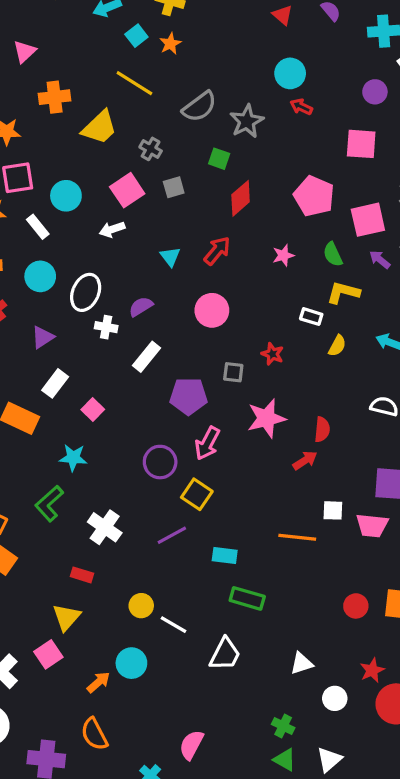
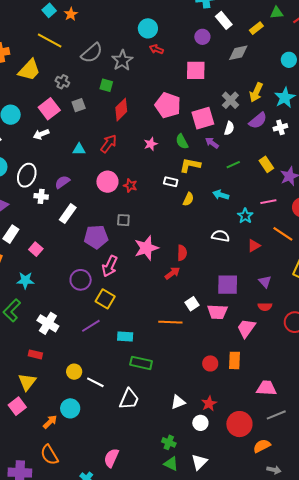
cyan triangle: (170, 257) -> (79, 149), turned -48
red star: (272, 354) -> (130, 185), moved
white square: (333, 510) -> (192, 304), turned -32
red star: (372, 670) -> (209, 404), moved

